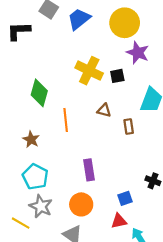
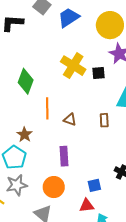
brown triangle: (104, 110) -> (70, 120), moved
brown star: (31, 139) -> (24, 135), moved
gray star: (41, 206) -> (17, 185), turned 30

